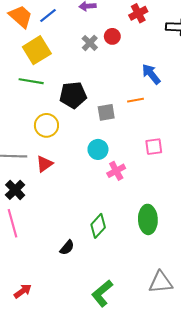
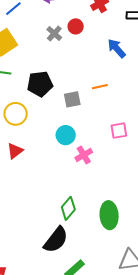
blue arrow: (151, 74) -> (117, 48), moved
green ellipse: (148, 219) -> (109, 215), moved
black semicircle: (67, 248) -> (56, 240), moved, size x1.8

